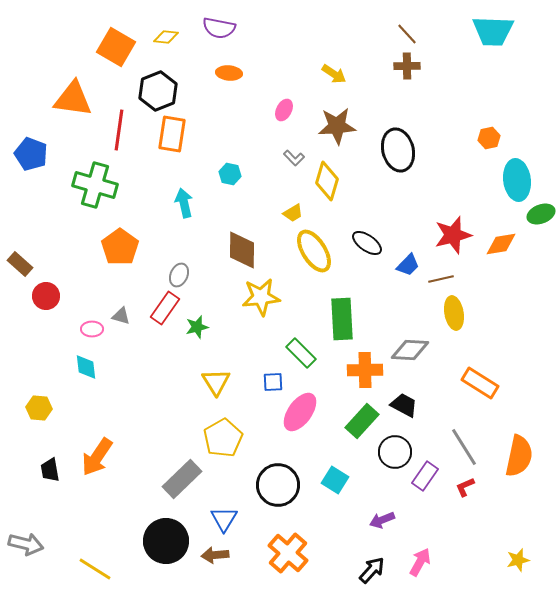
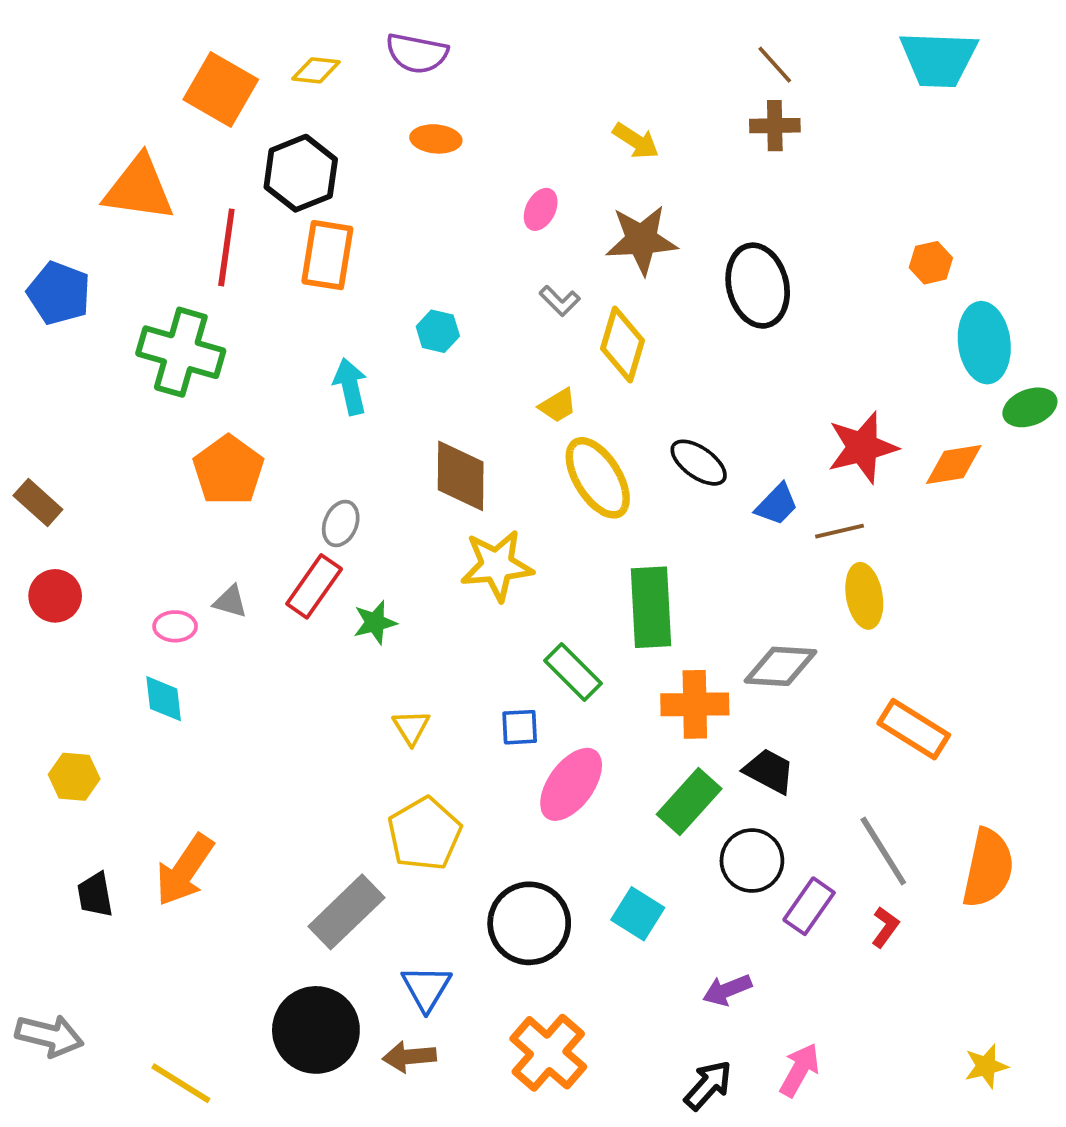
red circle: (46, 296) -> (55, 596), moved
yellow triangle: (216, 382) -> (411, 727), size x0.7
red L-shape: (465, 487) -> (885, 927), turned 150

